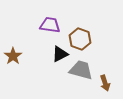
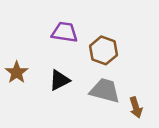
black triangle: (60, 54) -> (59, 80), moved

